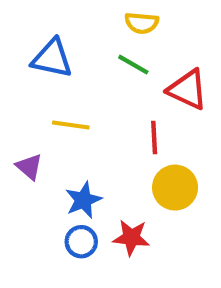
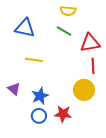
red triangle: (188, 90) -> (90, 43), turned -35
red line: (154, 138) -> (93, 66), moved
purple triangle: (29, 167) -> (14, 89), moved

